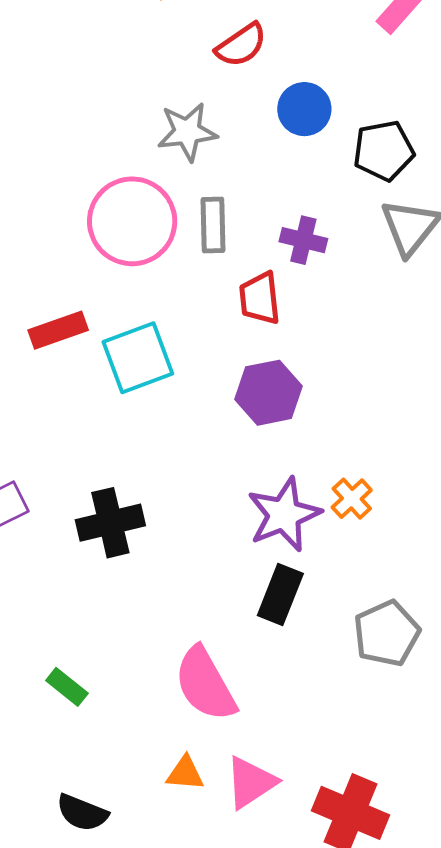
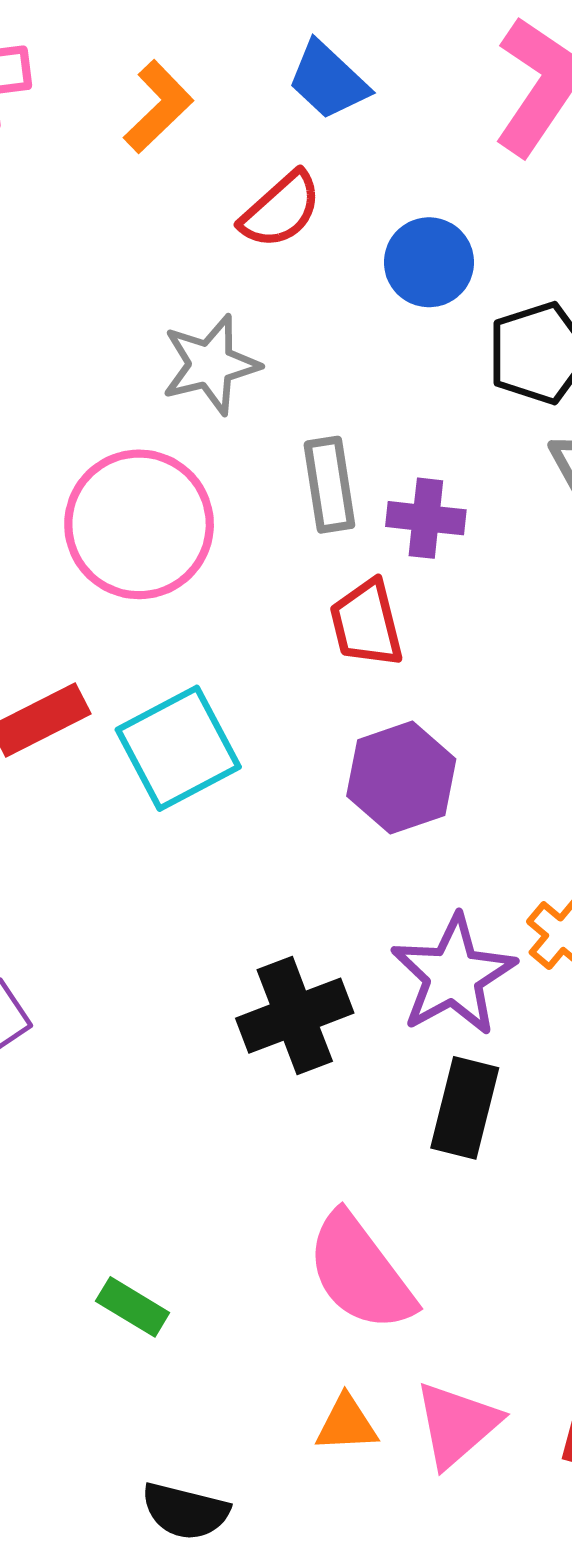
blue circle: (304, 109) -> (429, 262), moved
gray rectangle: (213, 225) -> (329, 485), moved
black cross: (110, 523) -> (295, 1016), moved

